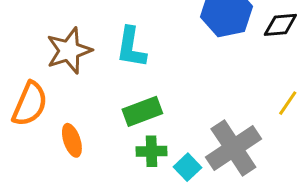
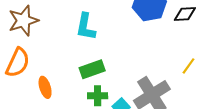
brown star: (69, 51) -> (23, 21), moved

